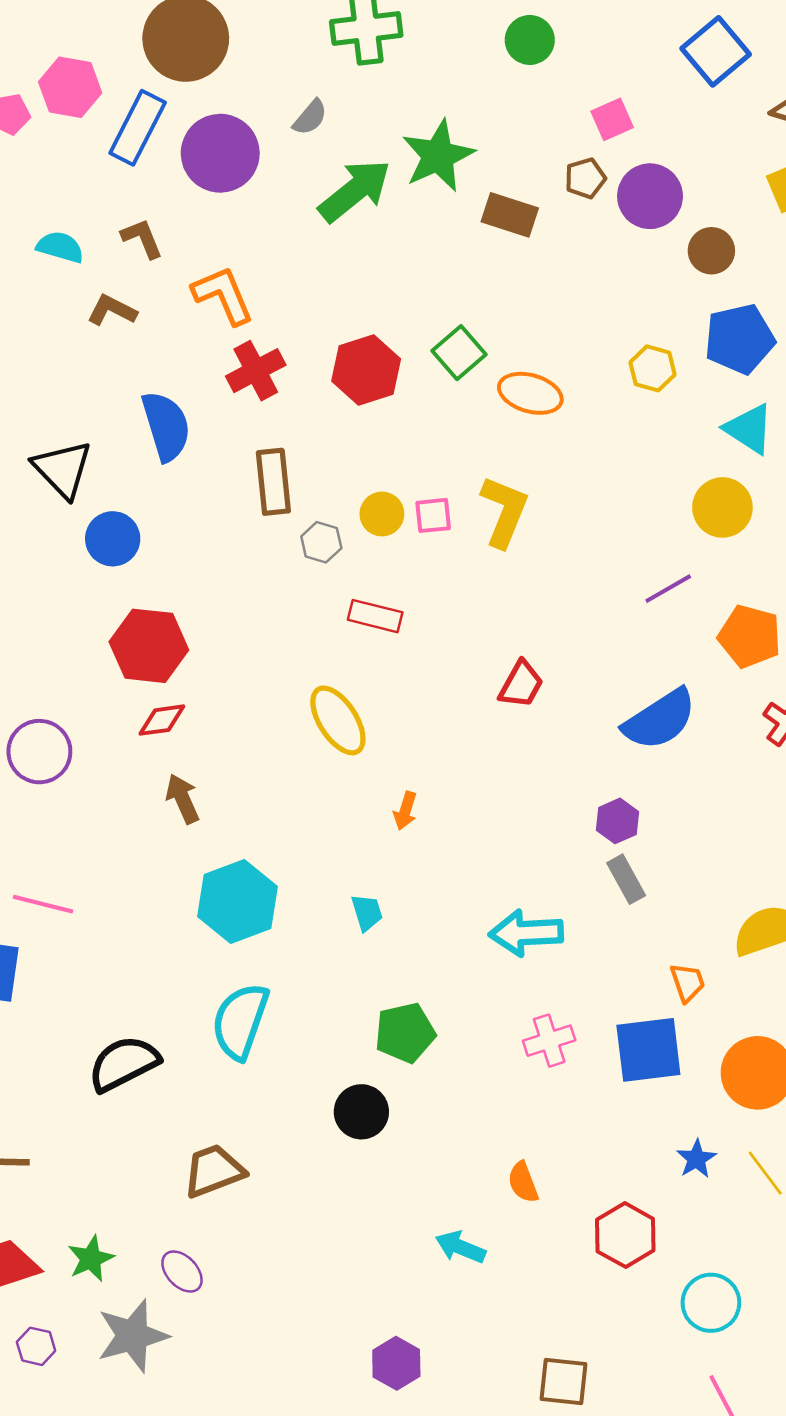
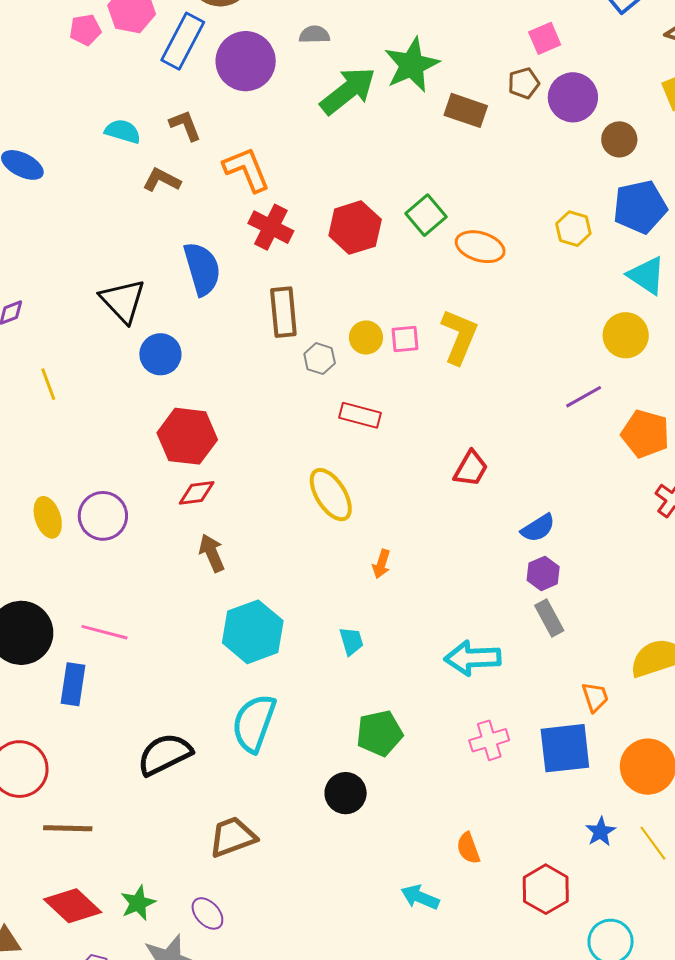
gray semicircle: (310, 117) -> (314, 35), turned -132
red cross: (256, 371) -> (271, 227), turned -36
blue semicircle: (660, 719) -> (538, 528), moved, size x0.6

